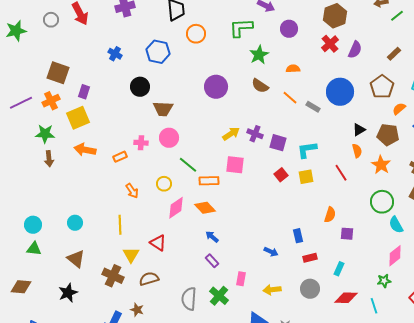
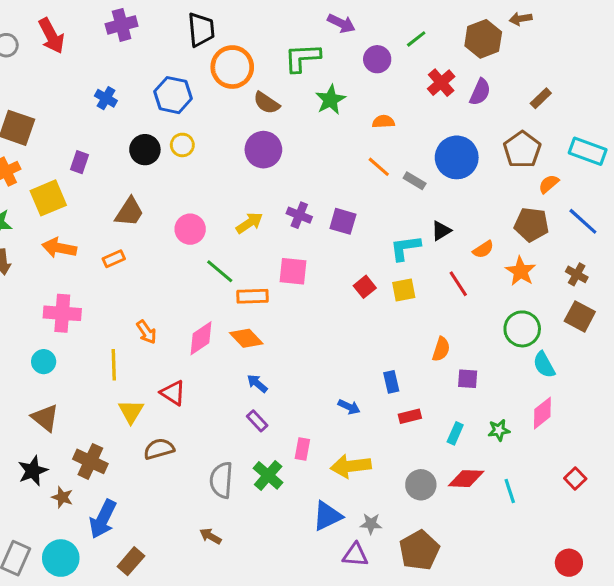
brown hexagon: (335, 16) -> (483, 39), moved
green line: (397, 16) -> (416, 39), moved
orange circle: (196, 34) -> (232, 67), size x1.4
brown semicircle: (260, 86) -> (267, 103), moved
purple rectangle: (84, 92) -> (79, 162), moved
brown trapezoid: (163, 109) -> (129, 212), moved, turned -60
black triangle: (359, 130) -> (441, 231), moved
yellow arrow: (231, 134) -> (249, 223), moved
purple cross: (255, 134) -> (299, 215), moved
pink cross: (141, 143) -> (62, 313), moved, size x1.6
purple square: (278, 143) -> (343, 221), moved
orange semicircle: (357, 151) -> (483, 249), turned 72
yellow circle: (164, 184) -> (182, 145), moved
orange arrow: (132, 191) -> (146, 332), moved
brown cross: (113, 276) -> (90, 461), moved
green star: (384, 281) -> (499, 430), moved
gray circle: (310, 289) -> (421, 485), moved
yellow arrow: (272, 290) -> (351, 466), size x1.4
brown star: (137, 310) -> (62, 497), moved

